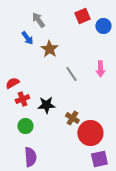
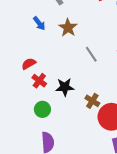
blue arrow: (27, 38) -> (39, 23), moved
red cross: (22, 99) -> (39, 81), turned -32

